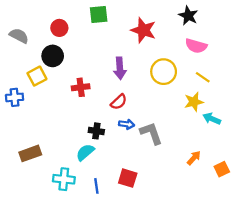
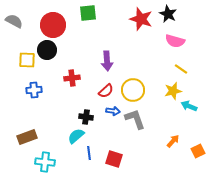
red circle: (59, 28) -> (53, 25), size x1.6
red star: (143, 30) -> (141, 19), moved
gray semicircle: (19, 36) -> (14, 21), moved
yellow circle: (164, 72) -> (133, 90), moved
yellow square: (37, 76) -> (27, 60), moved, turned 30
blue cross: (15, 97) -> (34, 90), moved
cyan cross: (64, 179) -> (45, 162), moved
blue line: (96, 186) -> (89, 153), moved

